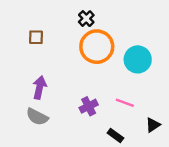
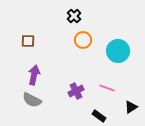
brown square: (36, 37) -> (28, 41), moved
orange circle: (97, 47) -> (83, 40), size x0.6

